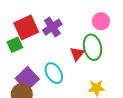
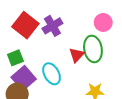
red square: (26, 28) -> (25, 25), turned -30
green square: (15, 45) -> (15, 58), moved

